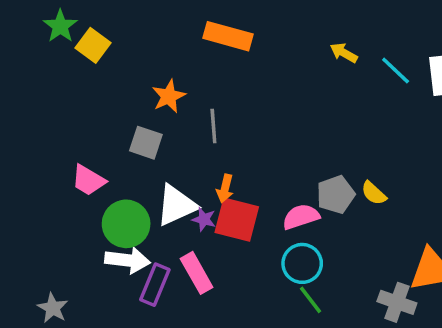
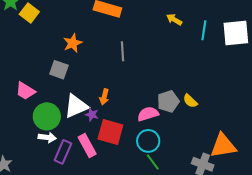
cyan line: (396, 71) -> (204, 30), turned 54
gray line: (213, 126) -> (122, 51), moved
red square: (237, 220) -> (110, 132), moved
white arrow: (127, 260) -> (47, 137), size x0.7

